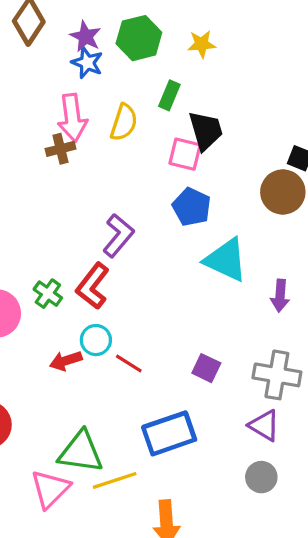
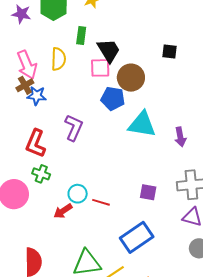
blue star: (87, 63) -> (37, 96), moved
brown circle: (283, 192) -> (131, 78), moved
red L-shape: (93, 286) -> (36, 143), moved

